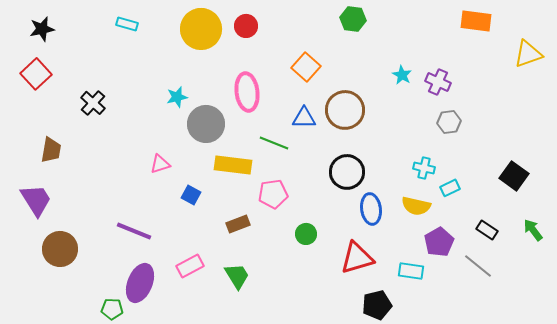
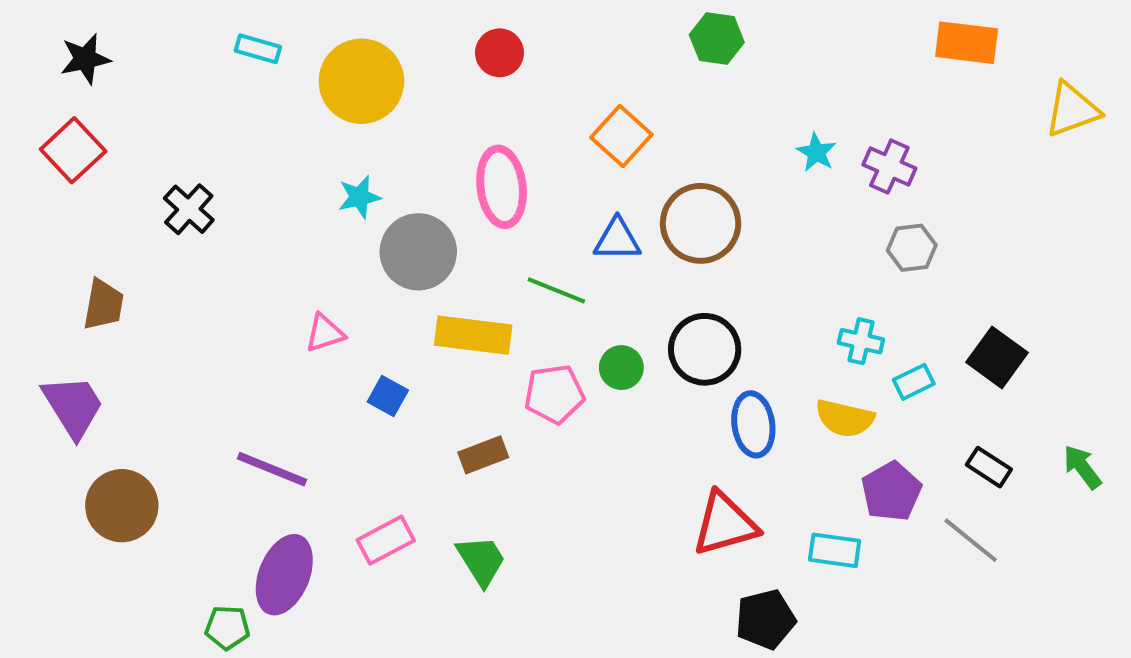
yellow circle: (201, 29) -> (361, 81), moved
black square: (514, 176) -> (997, 357), moved
green circle: (306, 234) -> (621, 368), moved

